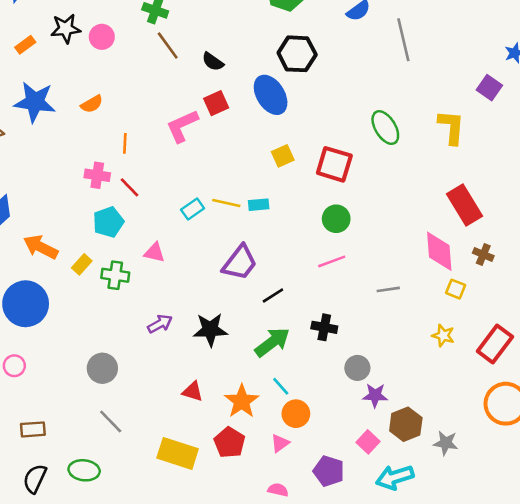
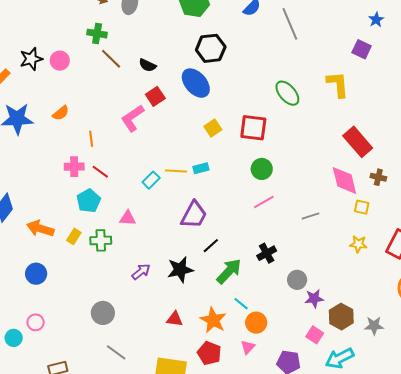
black line: (273, 296) -> (211, 246), moved
blue circle: (26, 304) -> (36, 274), size x0.6
black cross: (324, 327) -> (267, 253), turned -30

